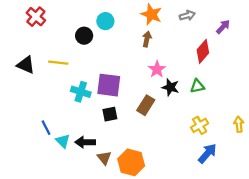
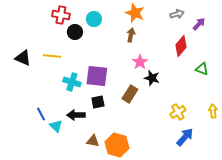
gray arrow: (187, 16) -> (177, 14), moved
red cross: (36, 17) -> (61, 15), moved, turned -30
green triangle: (197, 86) -> (202, 69), moved, turned 32
black arrow: (85, 142) -> (76, 115), moved
brown triangle: (104, 158) -> (93, 141), turned -40

